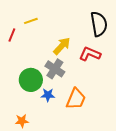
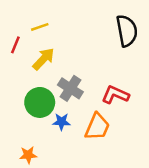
yellow arrow: (62, 46) -> (44, 59), moved
red L-shape: (90, 54) -> (115, 95), moved

